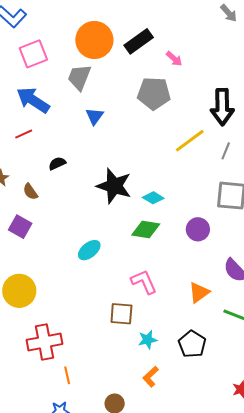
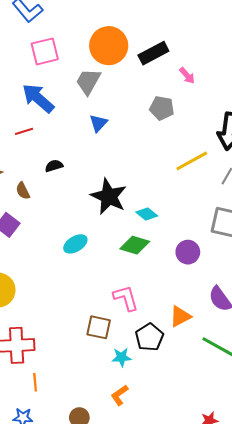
gray pentagon: (154, 93) -> (162, 108), size x0.7
cyan ellipse: (89, 250) -> (75, 244), moved
black pentagon: (192, 344) -> (149, 337), moved

